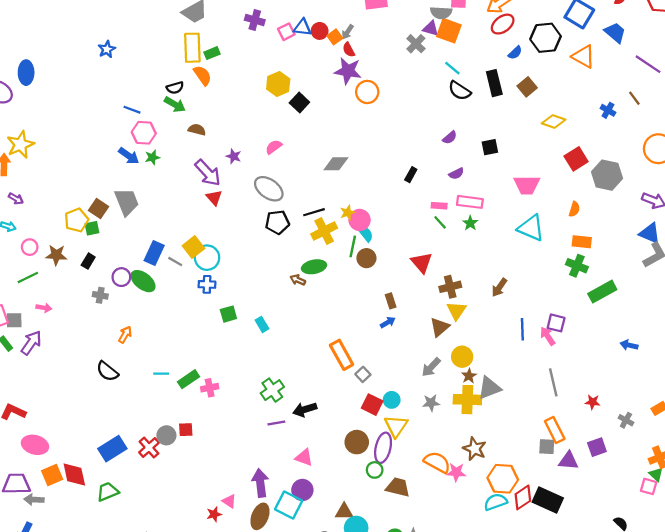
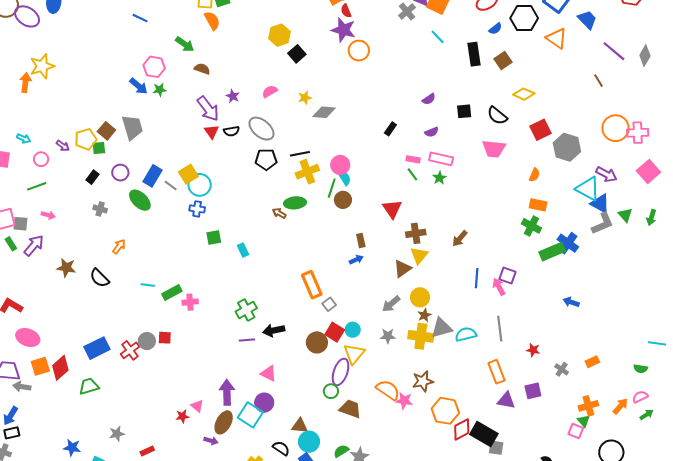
black semicircle: (175, 88) -> (231, 131), moved
black semicircle: (460, 91) -> (497, 116), moved
blue line: (132, 110) -> (140, 18), moved
blue cross: (608, 110) -> (568, 243), moved, size x1.5
purple arrow: (16, 199) -> (63, 146), moved
yellow star: (347, 213) -> (305, 98), moved
cyan triangle: (531, 228) -> (588, 189), moved
brown star: (56, 255) -> (66, 268), moved
purple circle: (121, 277) -> (120, 173), moved
brown circle: (357, 442) -> (317, 342), moved
gray square: (547, 447) -> (496, 448), moved
brown star: (475, 449) -> (423, 381), turned 30
red diamond: (74, 475) -> (60, 368), turned 55
cyan semicircle: (496, 502) -> (466, 334), moved

